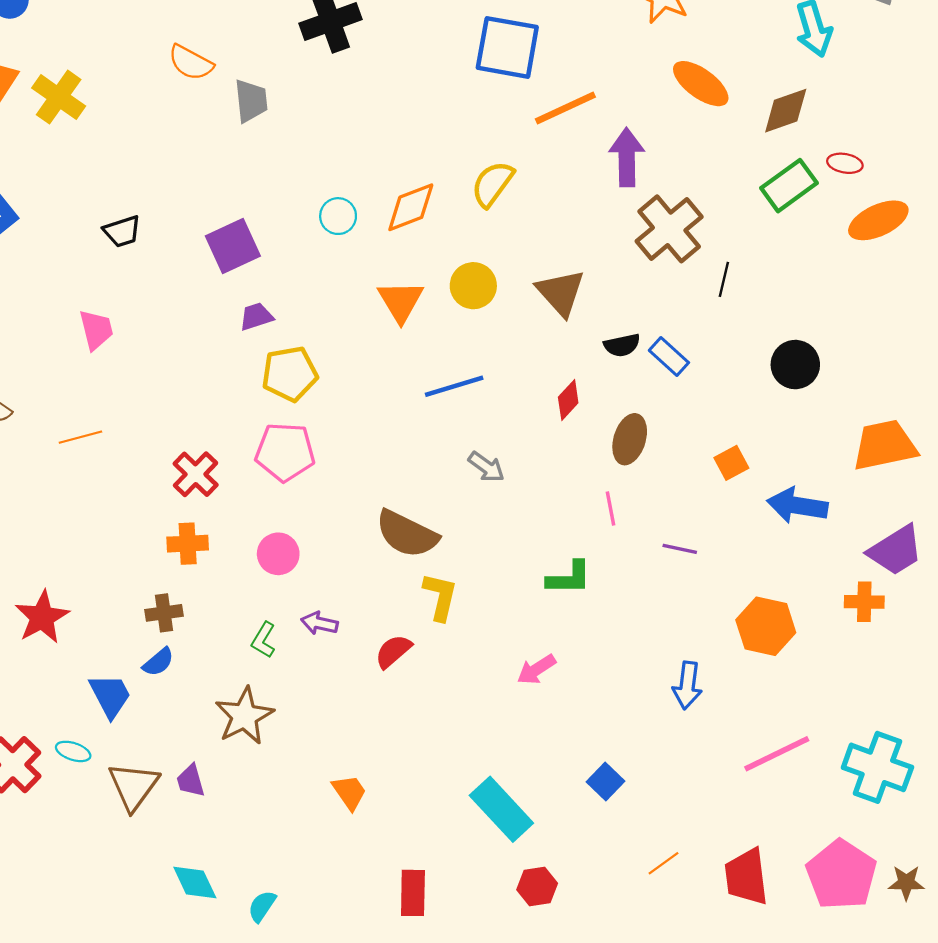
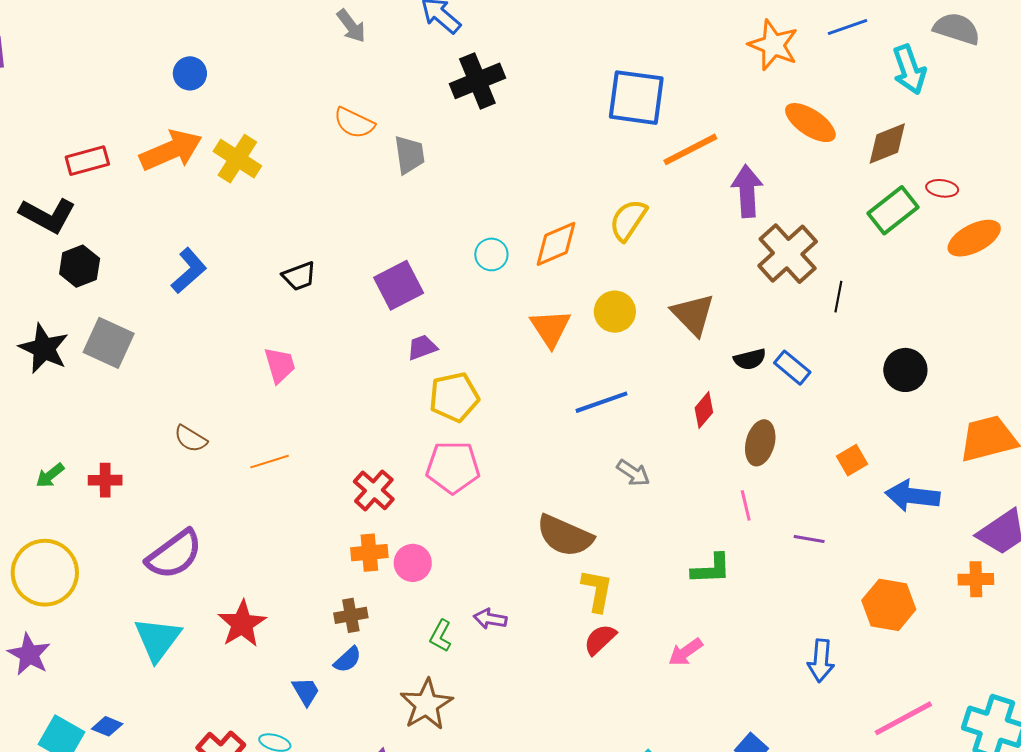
pink circle: (278, 554) -> (413, 563), moved
red semicircle: (393, 651) -> (600, 639), moved
blue trapezoid: (110, 696) -> (306, 691), size x0.7

